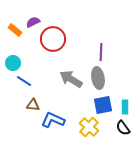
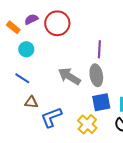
red circle: (53, 39) -> (57, 23), moved
cyan circle: (13, 63) -> (26, 49), moved
blue L-shape: (53, 120) -> (51, 117), turned -45

